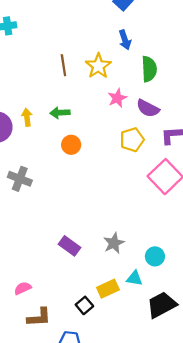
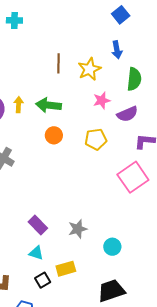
purple semicircle: (148, 108) -> (127, 114), turned -60
green arrow: (60, 113) -> (49, 105), size x1.4
yellow pentagon: (132, 140) -> (96, 139), moved
cyan triangle: (134, 278) -> (36, 253), moved

